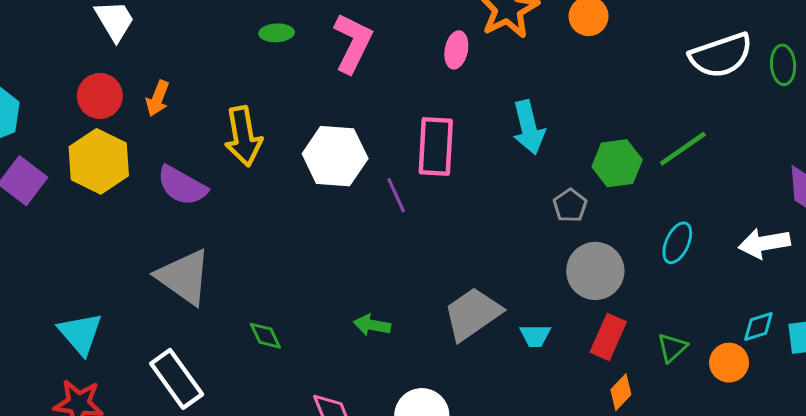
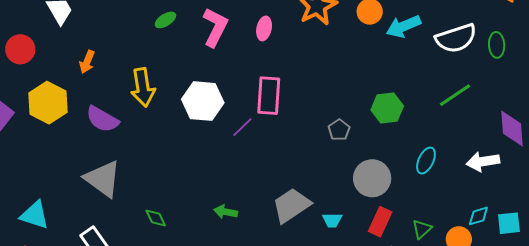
green ellipse: (277, 33) -> (165, 20), turned -30
pink ellipse: (456, 50) -> (264, 28), moved
red circle: (100, 96) -> (20, 49), moved
cyan arrow: (529, 127) -> (403, 26), moved, turned 80
green line: (683, 149) -> (455, 95), moved
purple line: (396, 195) -> (242, 127), turned 70
gray pentagon: (570, 206) -> (339, 130), moved
cyan triangle: (80, 334) -> (35, 215), turned -32

